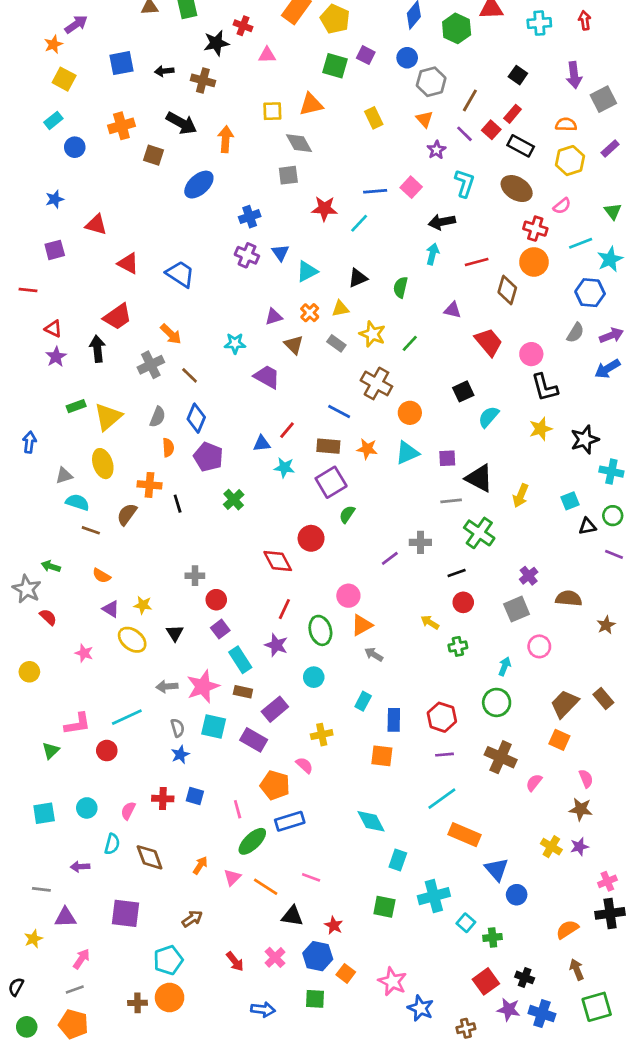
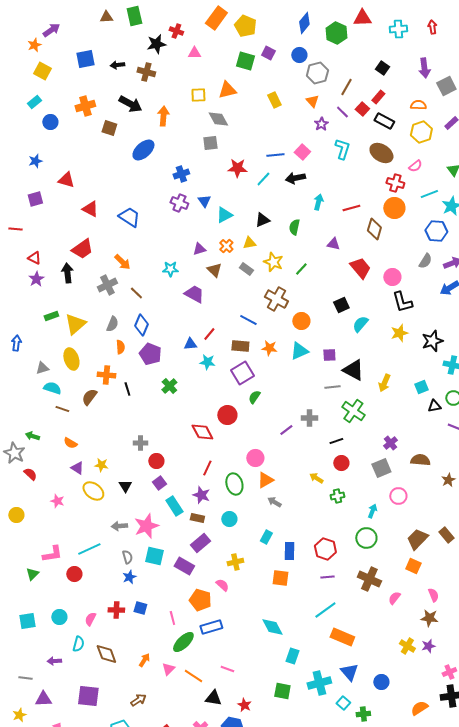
black arrow: (442, 222) -> (295, 178), moved
brown rectangle: (243, 692) -> (197, 518), moved
blue triangle: (497, 869) -> (349, 672), moved

